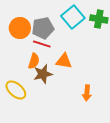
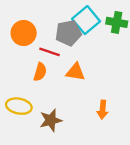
gray pentagon: (43, 28) -> (68, 33), moved
brown star: (43, 74) -> (51, 120), moved
yellow ellipse: (16, 90) -> (19, 106), turned -30

